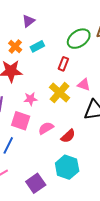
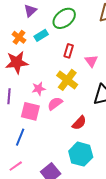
green ellipse: (79, 39) -> (64, 18), moved
pink triangle: (84, 85) -> (91, 61), moved, turned 40
pink semicircle: (46, 128) -> (55, 104), moved

